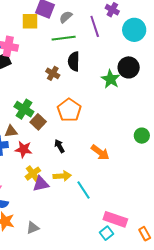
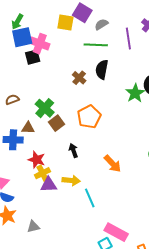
red star: (24, 149) -> (37, 160), moved

